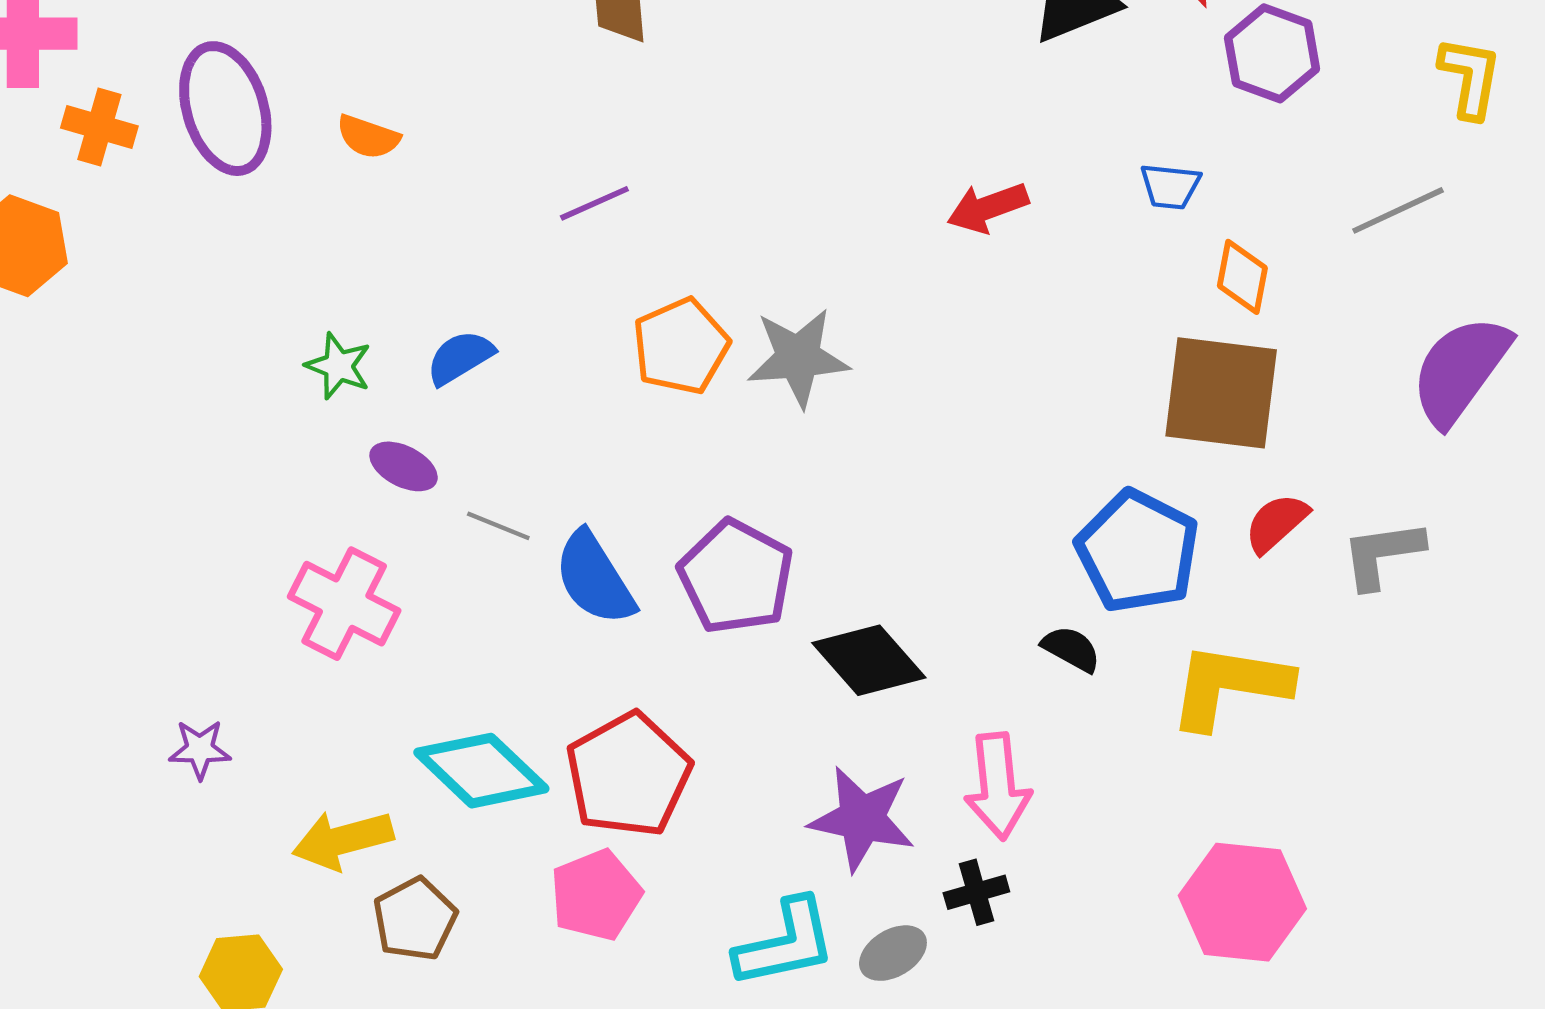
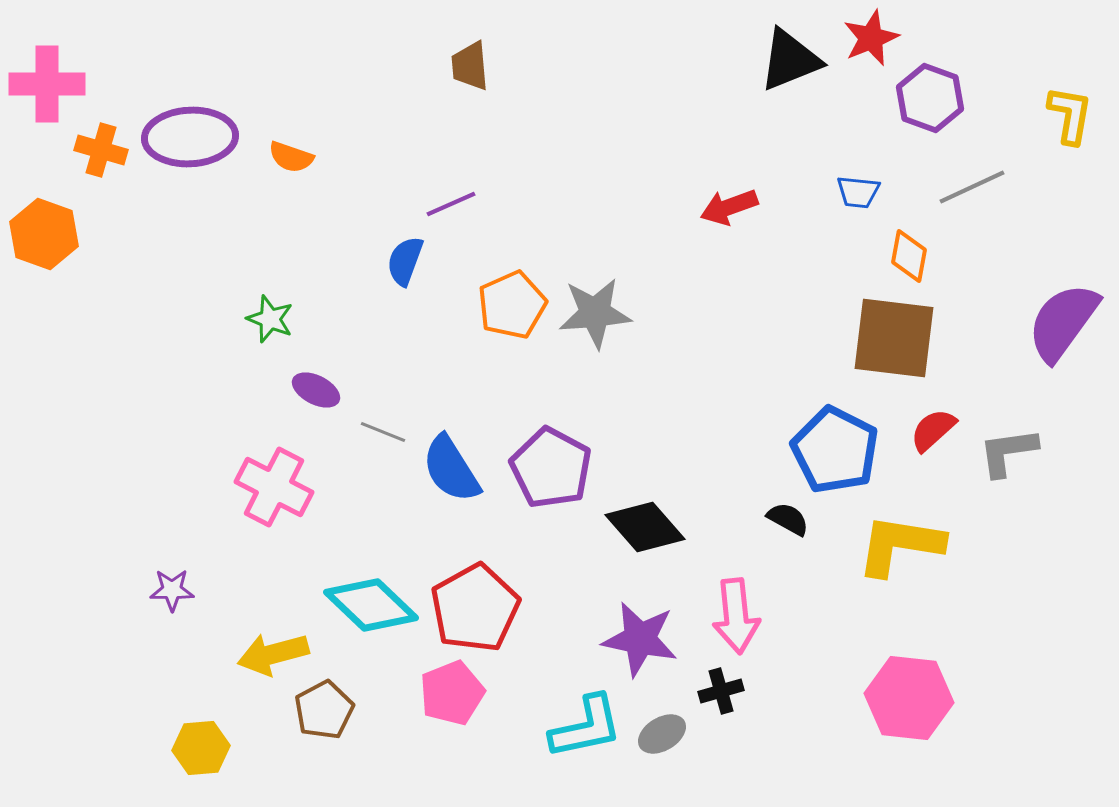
purple ellipse: (225, 109) -> (190, 137), turned -76
gray line: (1398, 210) -> (972, 187), moved
blue semicircle: (460, 358) -> (405, 261), moved, turned -39

